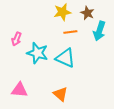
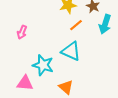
orange line: (70, 32) -> (76, 25), turned -32
cyan star: (37, 53) -> (43, 65), moved

